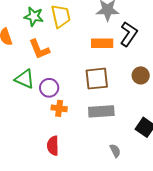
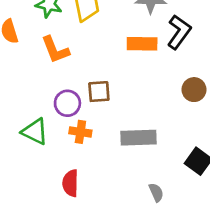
green triangle: (25, 79) -> (35, 132), moved
brown square: (97, 79) -> (99, 92), moved, size x0.7

